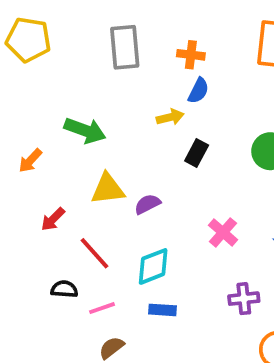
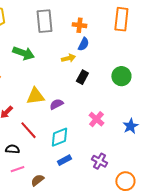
green arrow: (85, 130) -> (23, 53), moved
purple cross: (244, 299) -> (99, 161), moved, turned 35
pink line: (102, 308) -> (17, 169), moved
blue rectangle: (163, 310) -> (64, 160), turned -32

